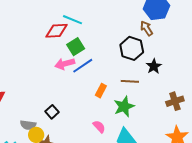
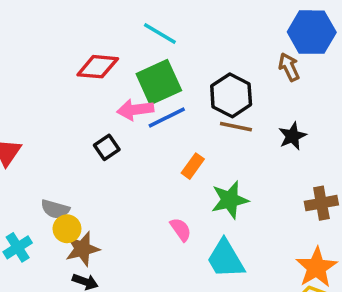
red diamond: (57, 31) -> (98, 67), moved
green square: (76, 47) -> (159, 82), size x1.4
black hexagon: (132, 48) -> (231, 95), moved
brown line: (130, 81) -> (236, 127), moved
black square: (52, 112) -> (107, 147), moved

